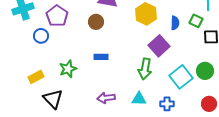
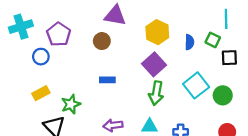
purple square: (159, 46) -> (154, 64), moved
green star: (68, 69) -> (71, 104), moved
yellow rectangle: (36, 77) -> (41, 93), moved
cyan square: (181, 77) -> (196, 85), moved

